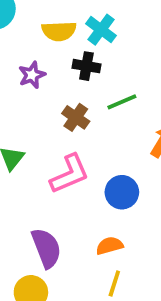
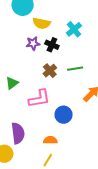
yellow semicircle: (59, 31) -> (41, 23), moved
black cross: (86, 66) -> (52, 45), moved

